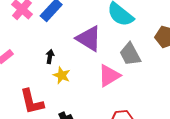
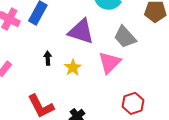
yellow star: (62, 75) -> (73, 68), moved, turned 30

